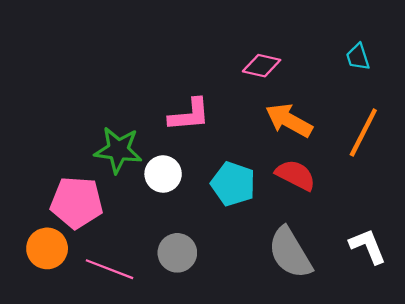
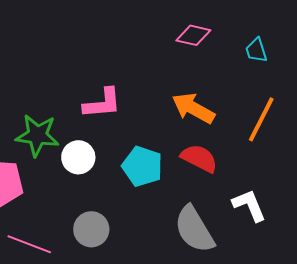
pink diamond: (262, 66) -> (193, 35), moved
white L-shape: (368, 246) -> (249, 205), moved

